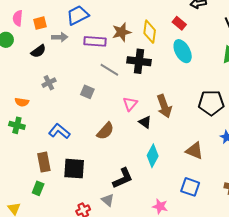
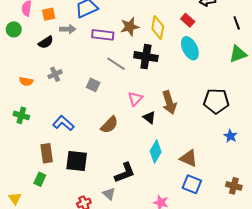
orange semicircle: (22, 102) -> (26, 81), moved
brown triangle: (194, 151) -> (189, 158), moved

